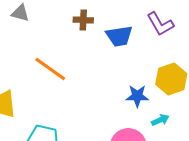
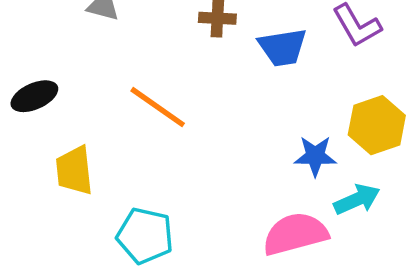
cyan arrow: (160, 120) -> (357, 199), size x1.4

